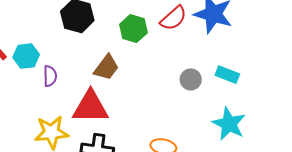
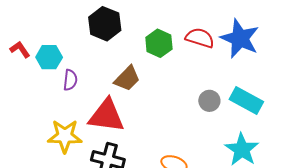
red semicircle: (173, 18) -> (200, 38), turned -128
cyan rectangle: (227, 75) -> (246, 100), size x1.4

